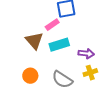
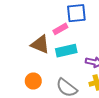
brown triangle: (34, 41) -> (40, 44), turned -30

